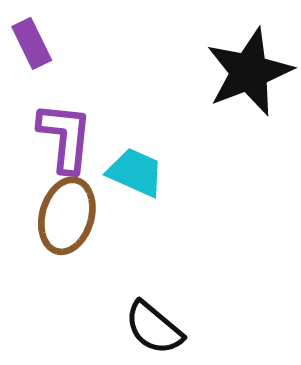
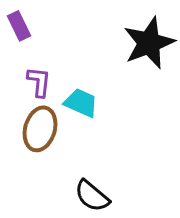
purple L-shape: (65, 137) -> (39, 82), size x0.7

